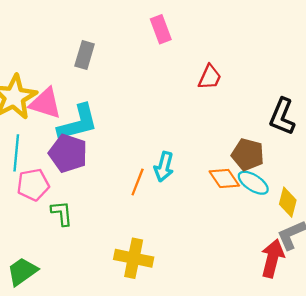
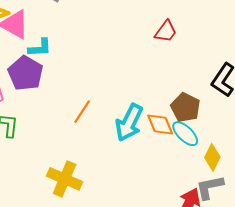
cyan L-shape: (78, 123) -> (40, 48), size x0.6
cyan arrow: (164, 167) -> (129, 123), moved, size x1.4

